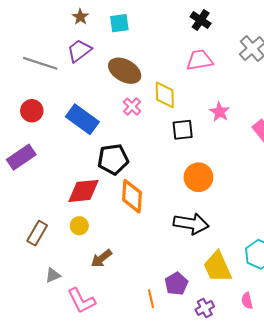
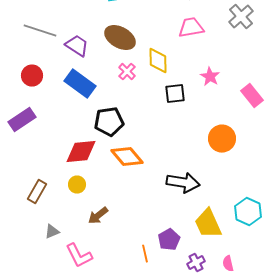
purple trapezoid: (79, 51) -> (77, 46), moved, turned 70
orange circle: (198, 177) -> (222, 139), moved
orange diamond: (132, 196) -> (127, 157), turned -44
pink semicircle: (247, 301) -> (228, 264), moved

